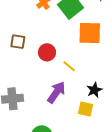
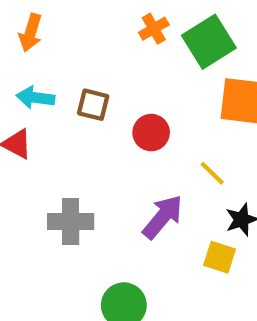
yellow line: (69, 66) -> (212, 173), moved

